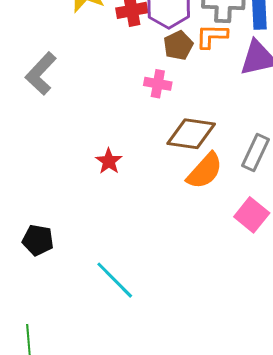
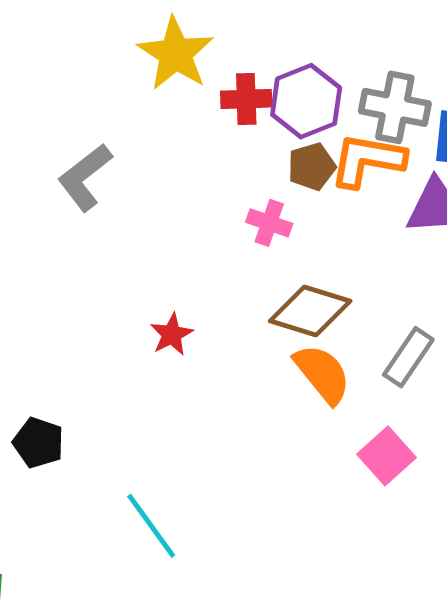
orange L-shape: (212, 36) -> (367, 160), size x1.4
orange semicircle: (205, 171) -> (322, 374), turned -90

